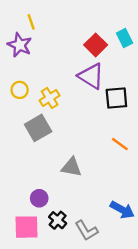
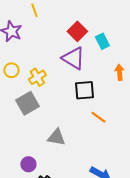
yellow line: (31, 22) -> (34, 10), moved
cyan rectangle: (124, 38) -> (102, 41), moved
black square: (116, 98) -> (84, 90), moved

